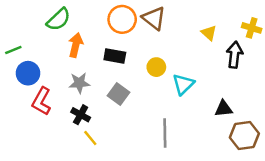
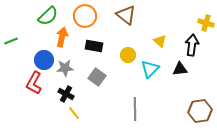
orange circle: (122, 19) -> (85, 16), moved
yellow triangle: (209, 33) -> (160, 41), moved
blue circle: (28, 73) -> (44, 60), moved
black triangle: (224, 109) -> (180, 69), moved

